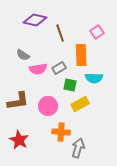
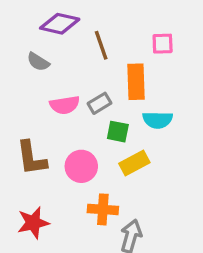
pink square: (97, 32) -> (163, 44), turned 32
gray semicircle: (23, 55) -> (38, 62), moved
brown L-shape: (18, 101) -> (32, 158), turned 90
red star: (19, 140) -> (33, 223), turned 30

